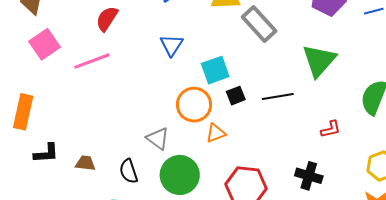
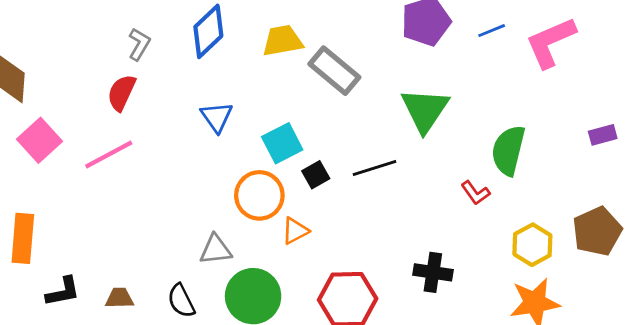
red L-shape: (331, 129) -> (475, 193), moved, turned 75
gray triangle: (158, 139) -> (216, 250), turned -35

